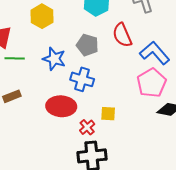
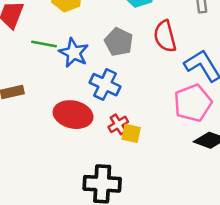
green line: (15, 58) -> (44, 44), moved
red cross: (87, 127) -> (118, 124), moved

